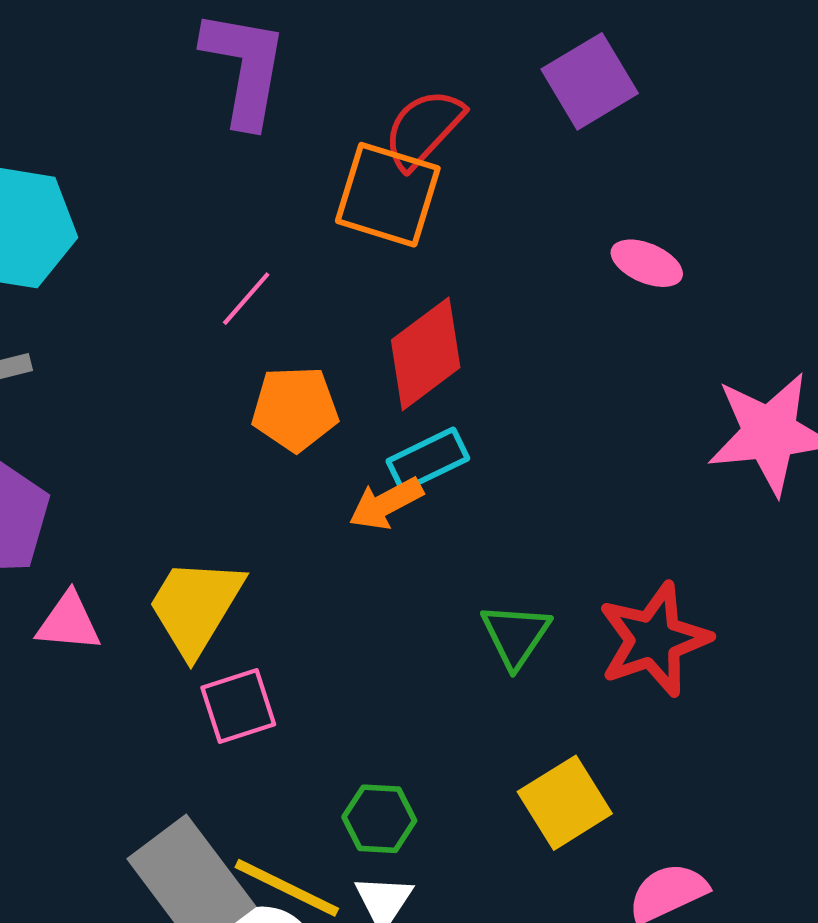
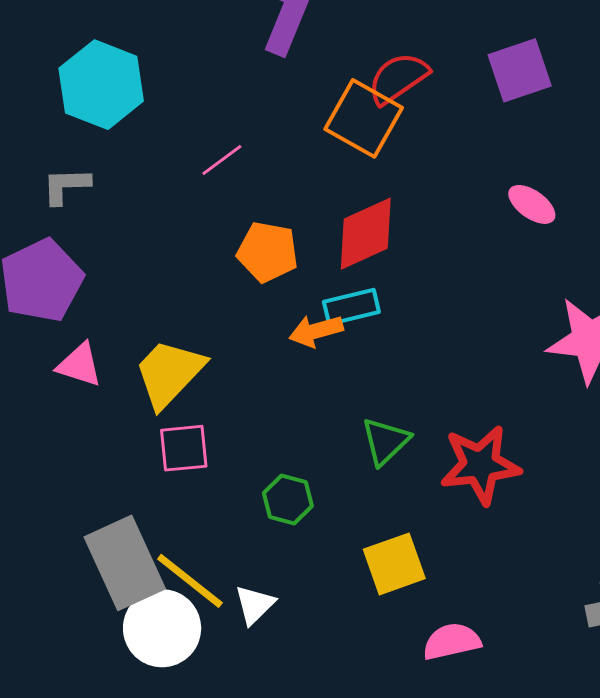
pink line: (246, 299) -> (222, 160), moved
green hexagon: (379, 819) -> (288, 499), moved

